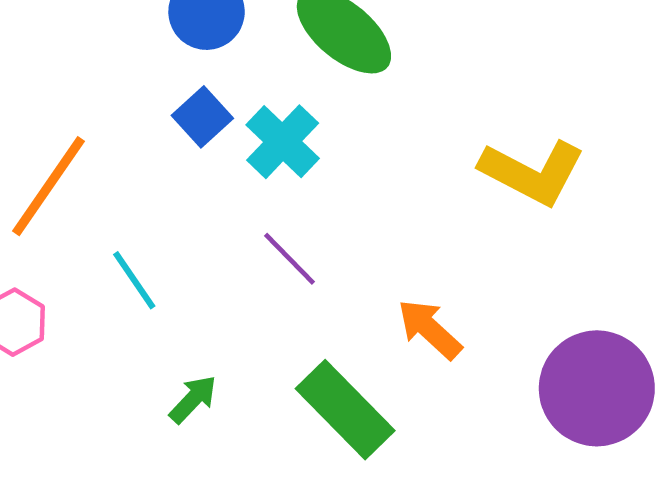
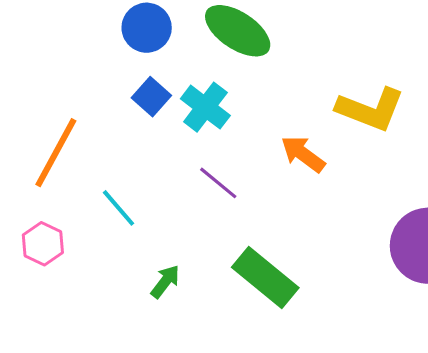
orange arrow: (430, 329) -> (303, 154), moved

